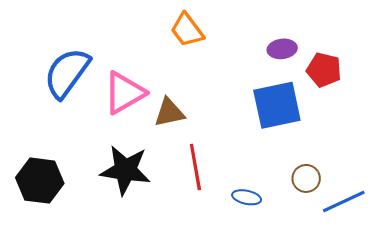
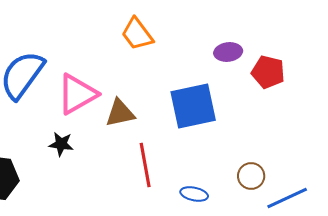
blue square: (277, 105) -> (193, 106), moved
black star: (125, 170) -> (61, 144), moved, size x0.5

